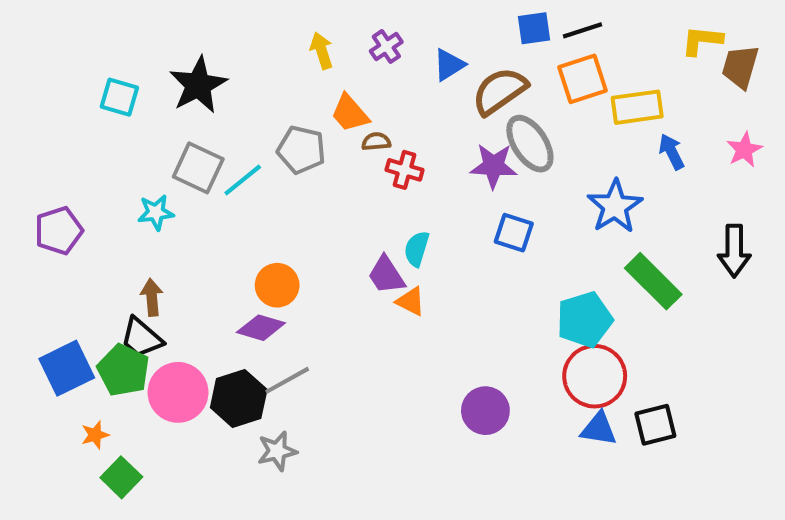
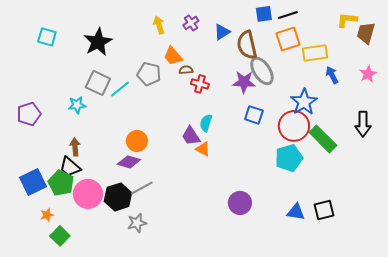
brown semicircle: (500, 91) -> (247, 45), turned -68
cyan square: (119, 97) -> (47, 37), moved
red circle: (595, 376) -> (294, 126), moved

